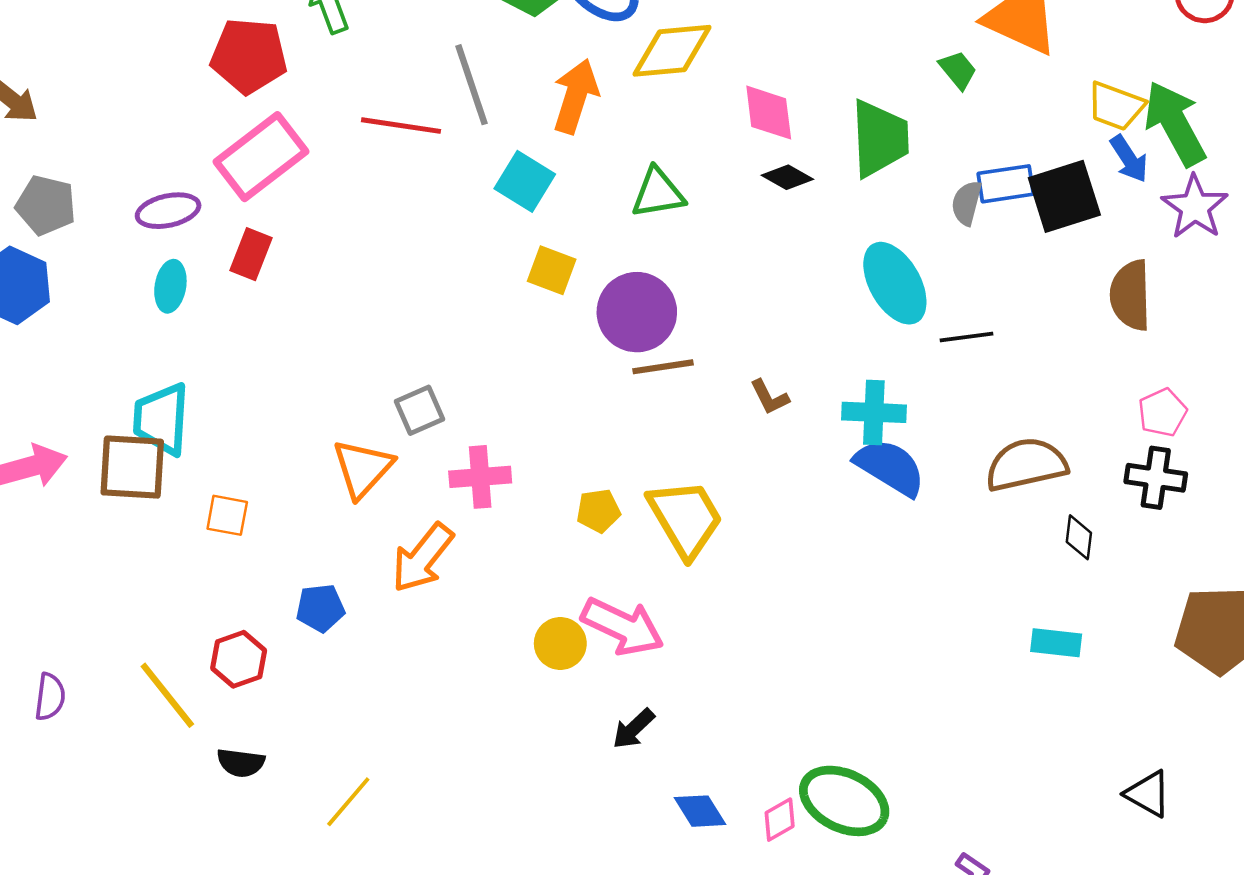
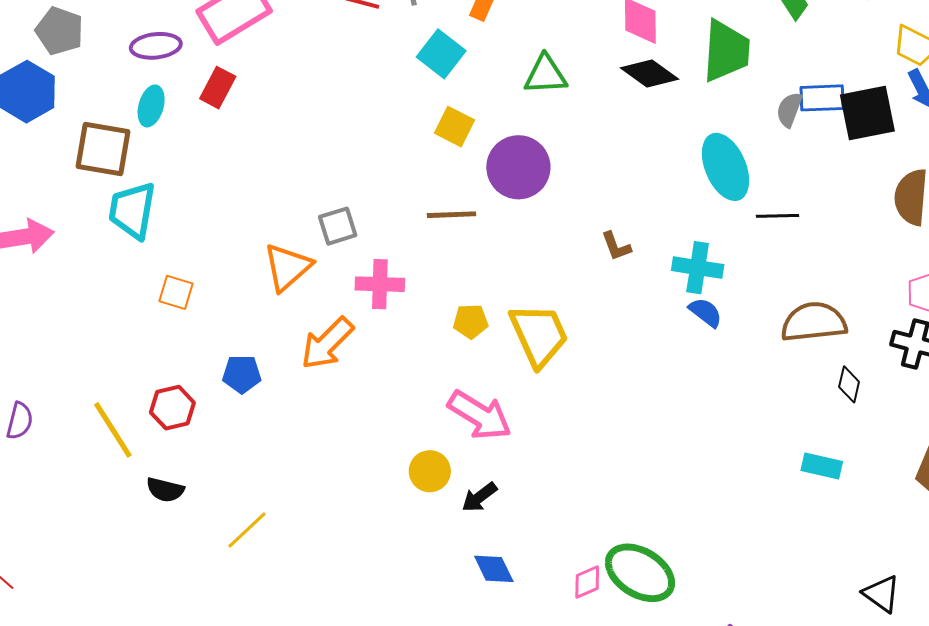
black diamond: (787, 177) -> (650, 74), size x1.4
brown line: (663, 367) -> (451, 215), moved
brown square: (132, 467) -> (103, 149), moved
blue semicircle: (890, 467) -> (706, 312), size x0.6
yellow circle: (560, 643) -> (430, 471), moved
blue diamond: (700, 811) -> (494, 569), moved

